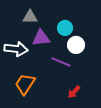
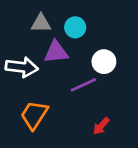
cyan circle: (65, 28) -> (75, 27), moved
purple line: (61, 62) -> (83, 85), turned -48

